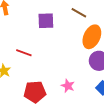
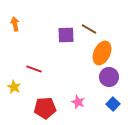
purple square: (46, 21) -> (66, 35), moved

